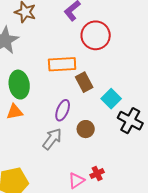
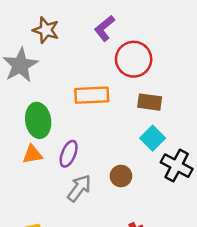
brown rectangle: (84, 82) -> (150, 102), moved, turned -54
purple ellipse: (63, 110) -> (69, 154), moved

